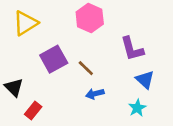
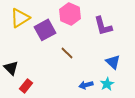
purple L-shape: (132, 49) -> (103, 26), moved
purple square: (54, 59) -> (45, 30), moved
blue arrow: (95, 94) -> (86, 85), moved

